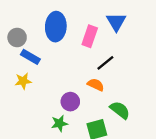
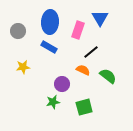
blue rectangle: (30, 57) -> (49, 47), moved
green semicircle: (120, 110) -> (108, 76), moved

